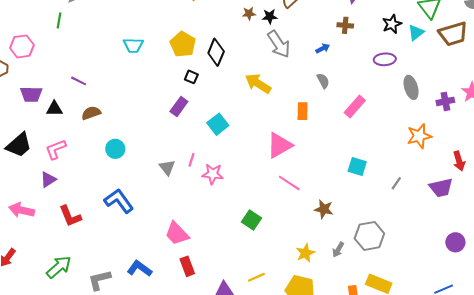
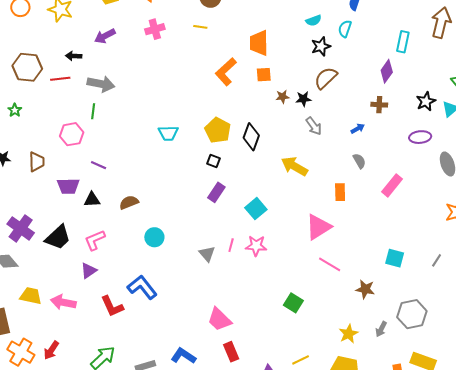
gray arrow: (279, 44) -> (314, 126), size x0.7
pink hexagon: (22, 46) -> (72, 134), moved
black square: (191, 77) -> (214, 161), moved
purple line: (79, 81) -> (99, 165), moved
cyan square: (357, 167) -> (395, 258), moved
pink star: (213, 174) -> (256, 246), moved
blue L-shape: (119, 201) -> (142, 287), moved

